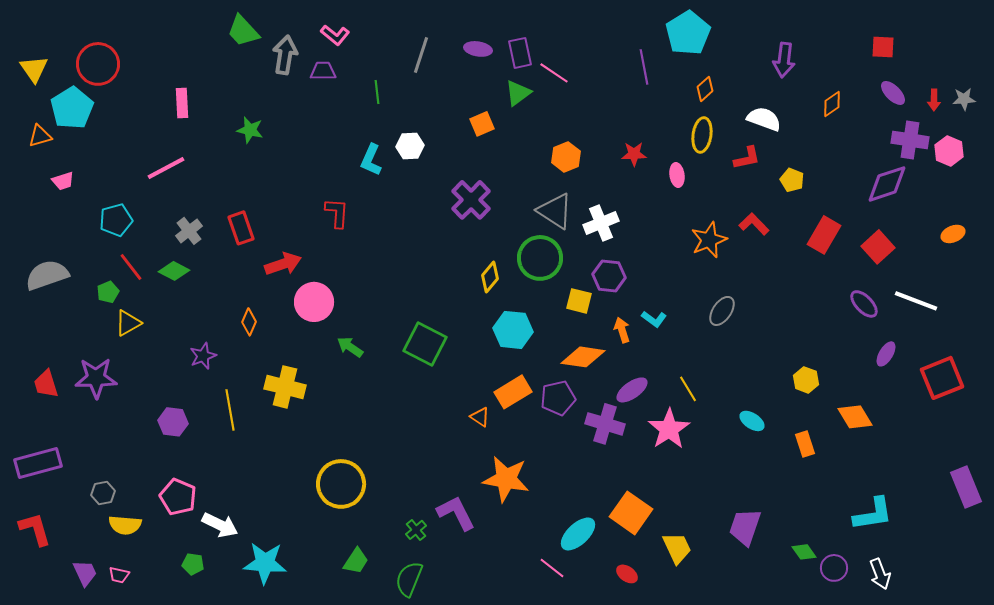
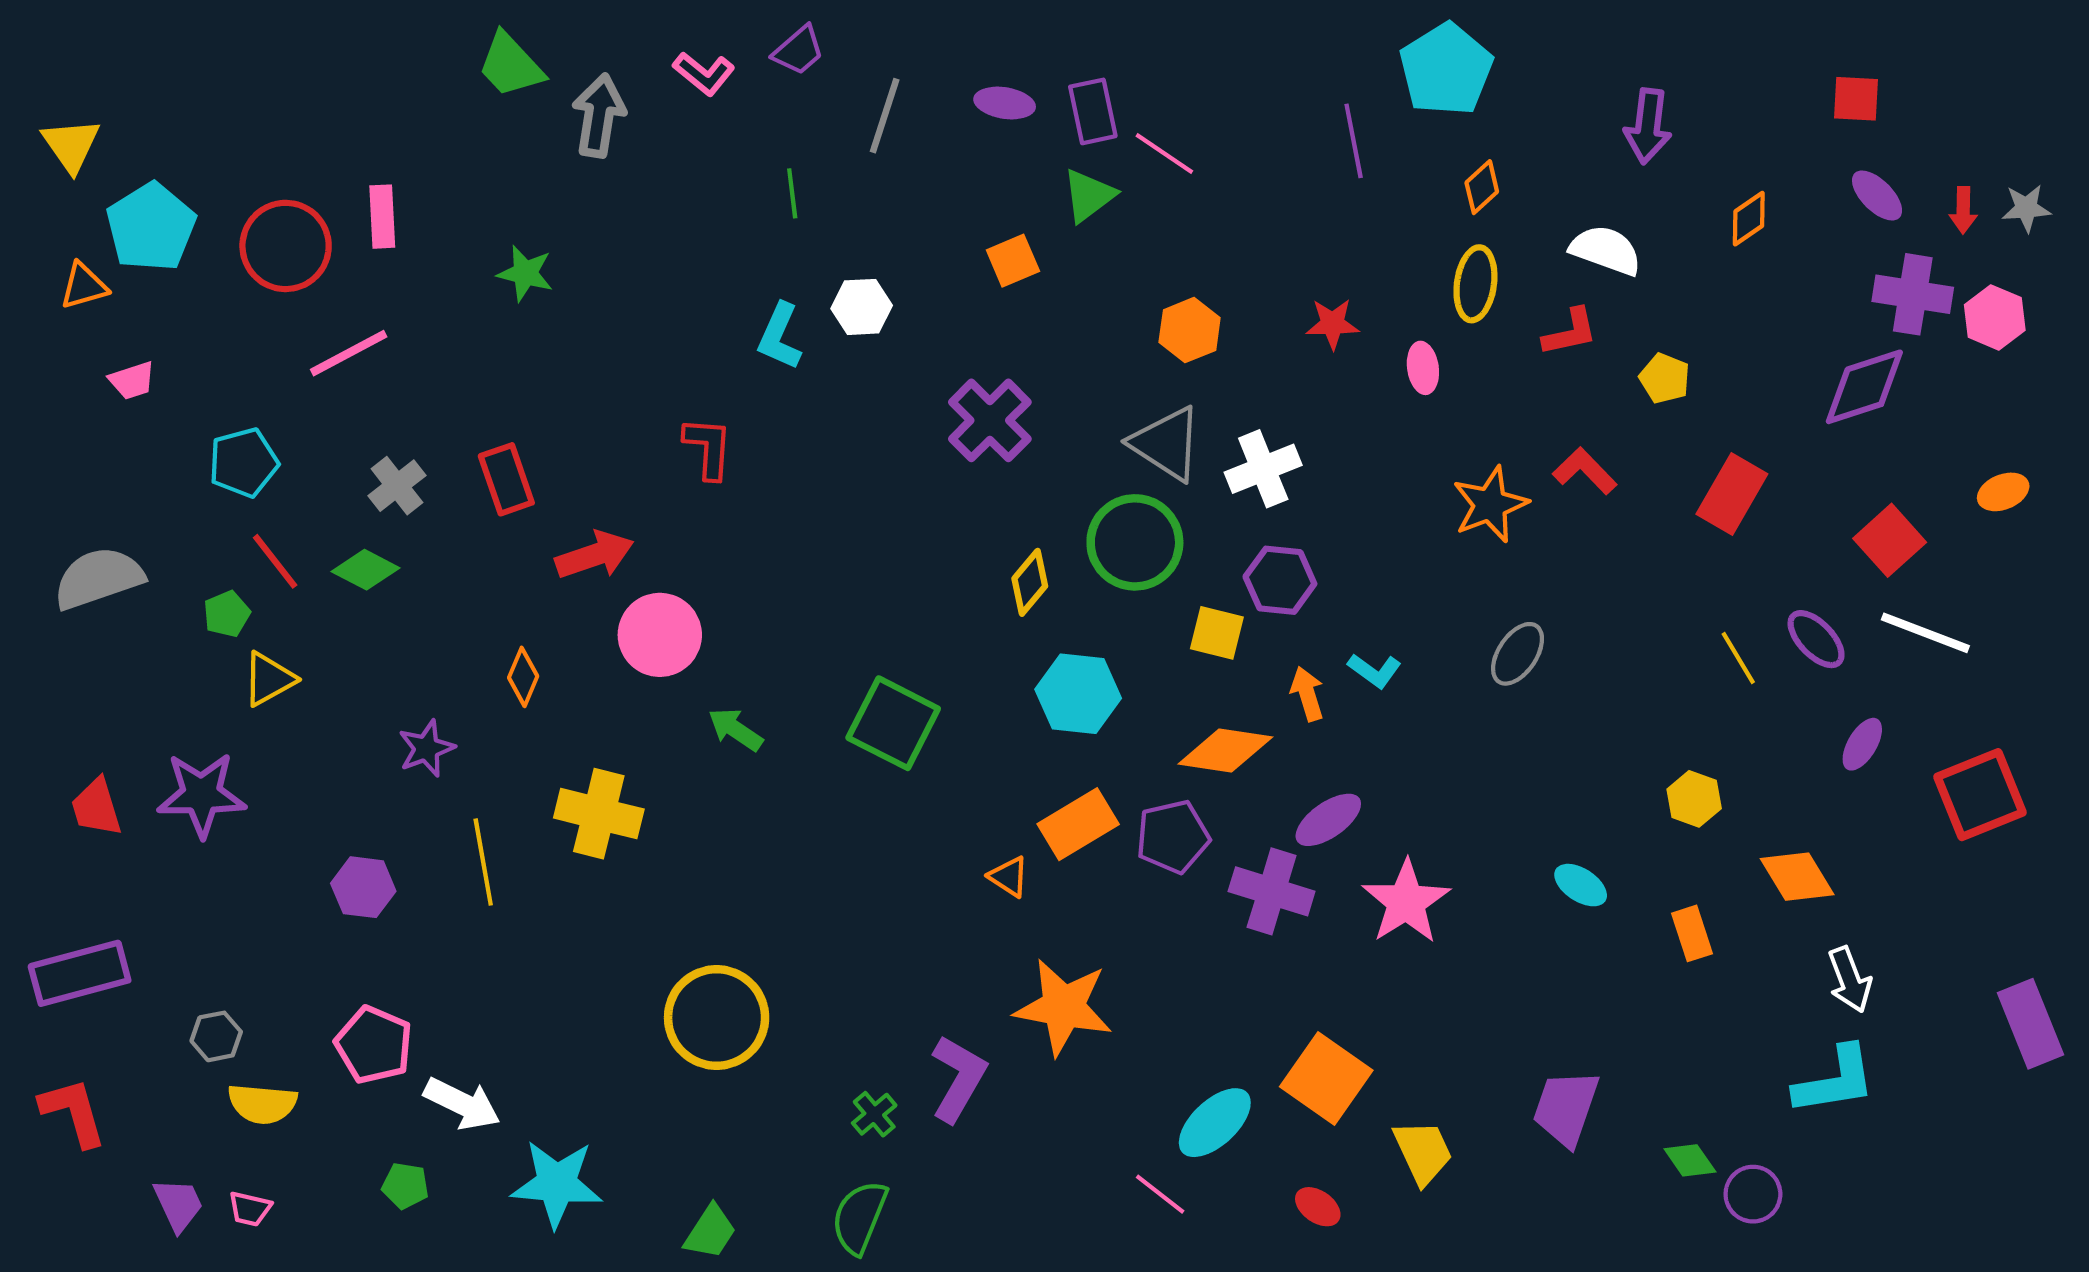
red circle: (98, 64) -> (286, 246), moved
purple trapezoid: (323, 71) -> (799, 50), moved, turned 140
red square: (878, 247) -> (1890, 540), moved
yellow line: (688, 389) -> (1738, 658), moved
purple L-shape: (456, 513) -> (958, 1078), turned 57
green trapezoid: (356, 561) -> (710, 1232), moved
white arrow: (880, 574) -> (1850, 980), moved

